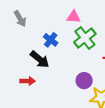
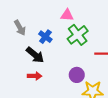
gray arrow: (20, 19) -> (20, 28), moved
red arrow: (28, 81) -> (35, 76), moved

